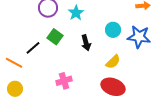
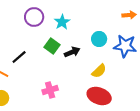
green square: (55, 37) -> (52, 46), moved
black arrow: (86, 43) -> (72, 52), turned -98

